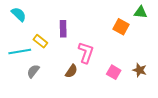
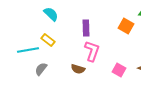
cyan semicircle: (19, 14) -> (51, 14), moved
purple rectangle: (63, 29) -> (86, 28), moved
brown semicircle: (71, 71) -> (78, 69), turned 72

